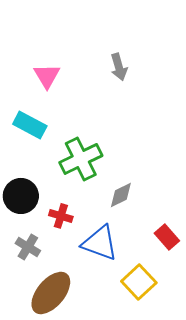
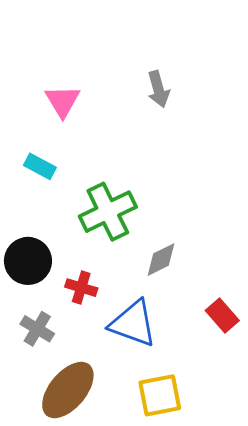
cyan rectangle: (30, 125) -> (40, 166), size x0.7
yellow square: (139, 282) -> (160, 395), moved, turned 32

